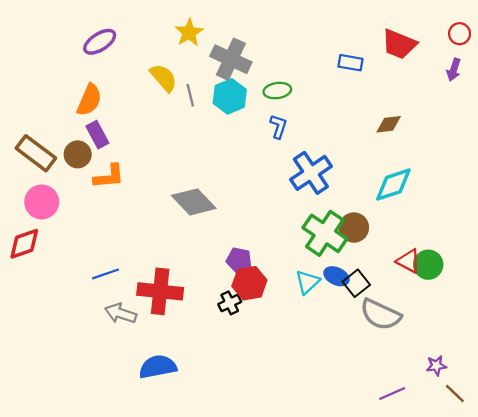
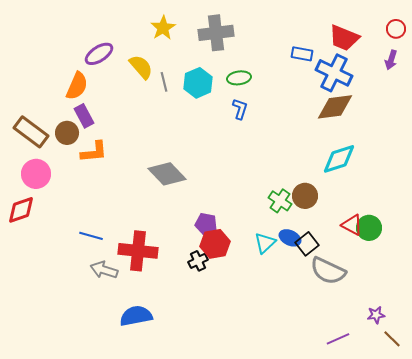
purple ellipse: (100, 42) -> (99, 54), moved
gray cross: (231, 59) -> (216, 33), moved, turned -32
brown diamond: (389, 124) -> (335, 107), size x1.6
blue cross: (311, 173) -> (334, 73), moved, turned -30
green cross: (325, 233) -> (280, 201), size x0.6
blue line: (106, 274) -> (91, 236), turned 35

